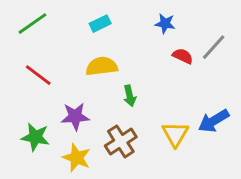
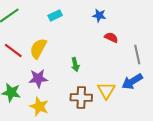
gray line: (214, 47) -> (137, 54), moved, turned -54
yellow semicircle: (102, 66) -> (38, 48), moved, turned -55
brown cross: (121, 141) -> (81, 97), moved, turned 35

